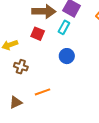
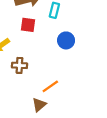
brown triangle: (16, 102) -> (39, 105), moved

